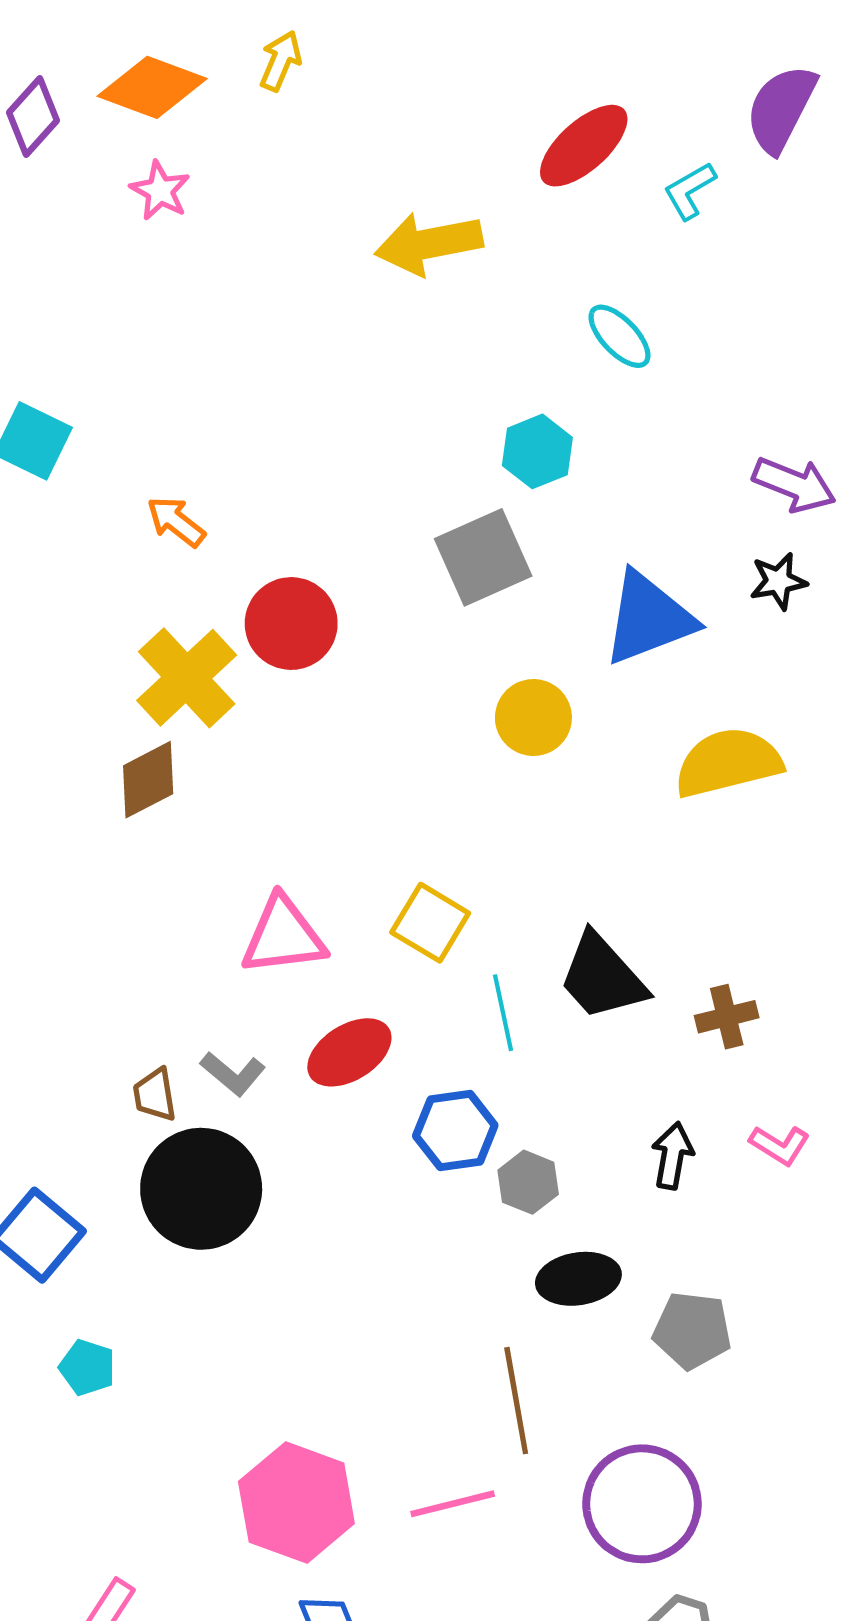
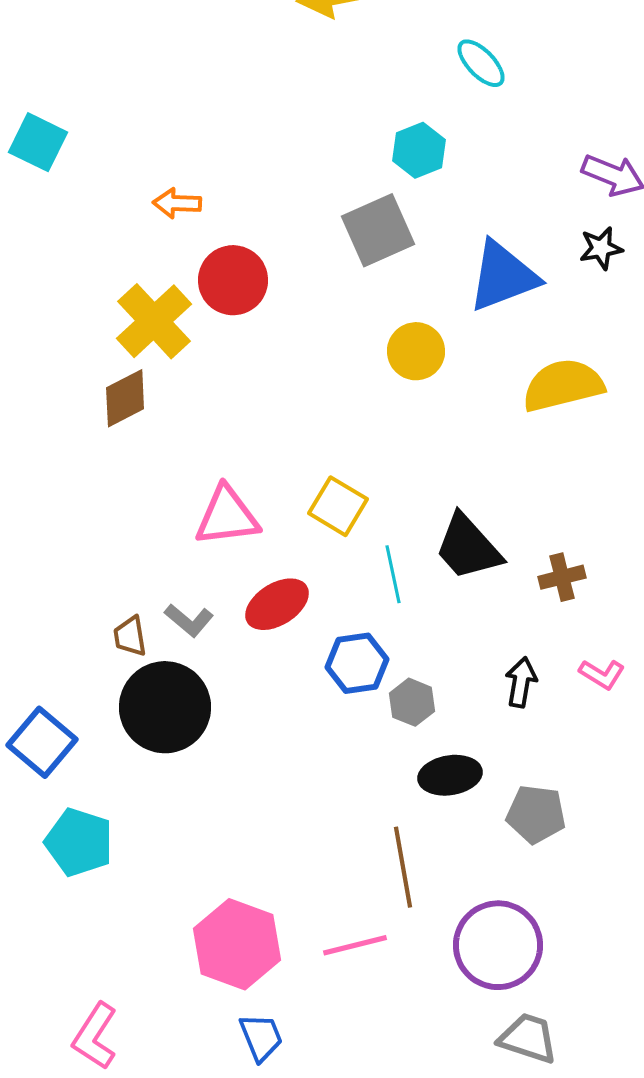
orange arrow: (176, 522) -> (177, 203), moved, turned -36
cyan pentagon: (87, 1367) -> (79, 842), size x1.6

